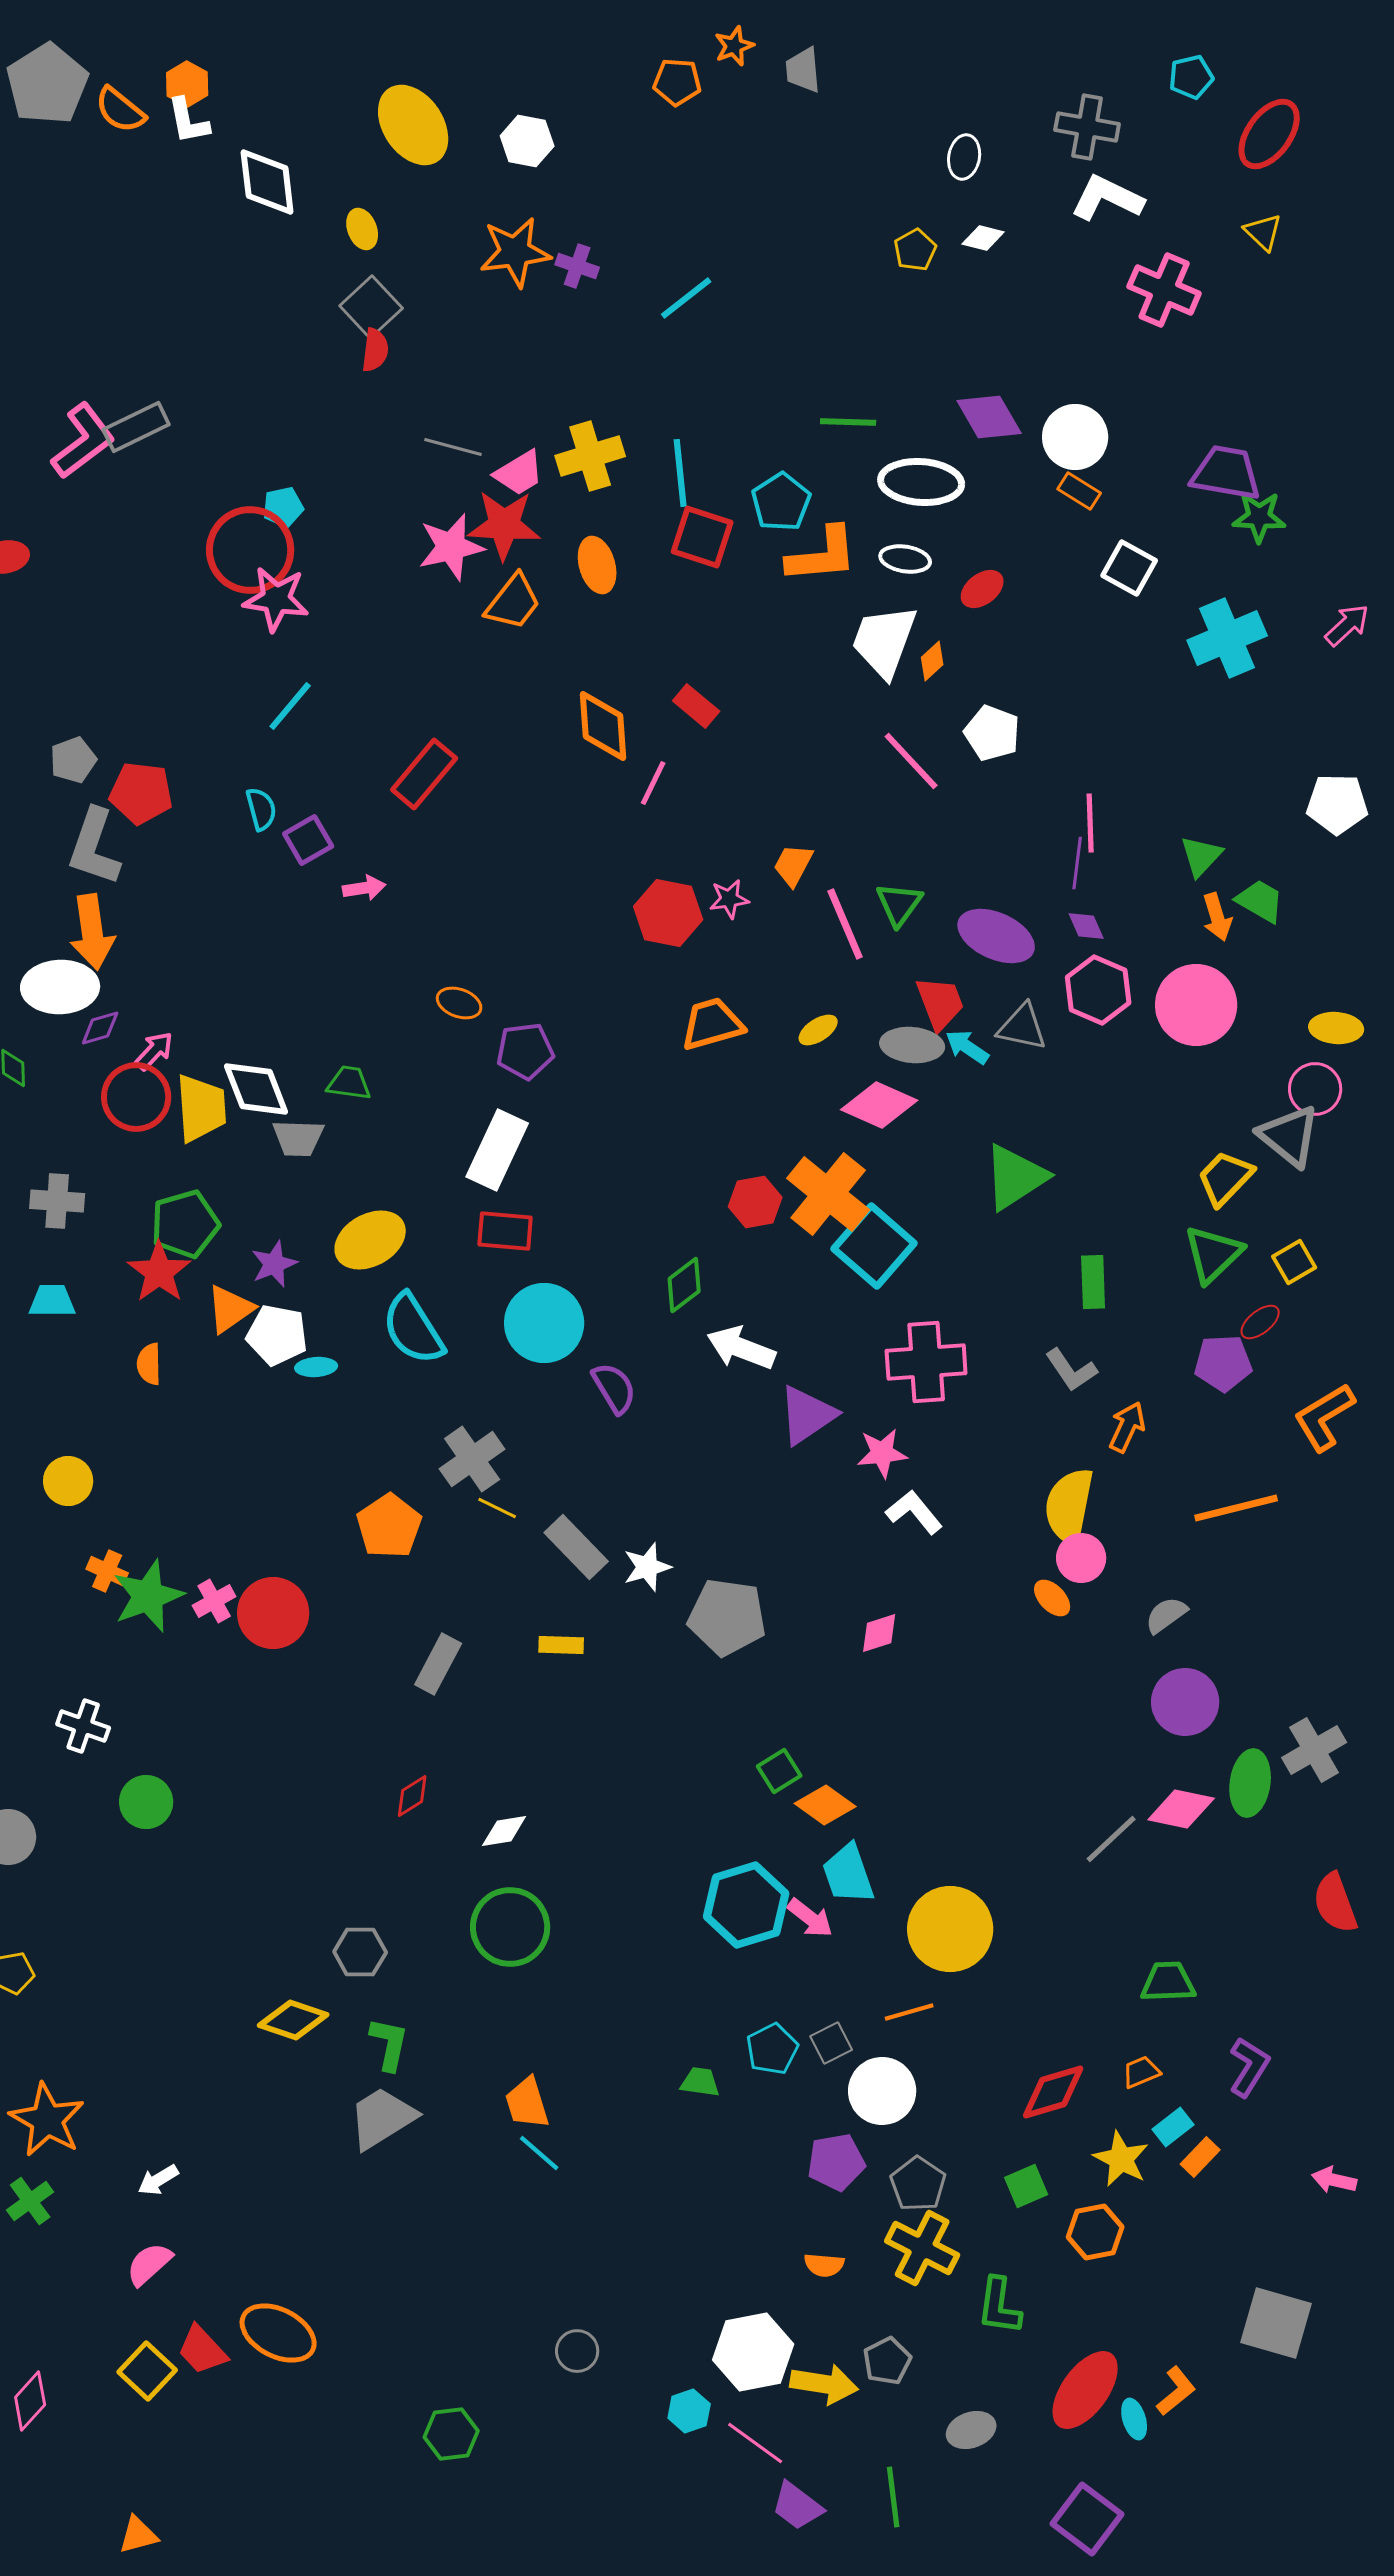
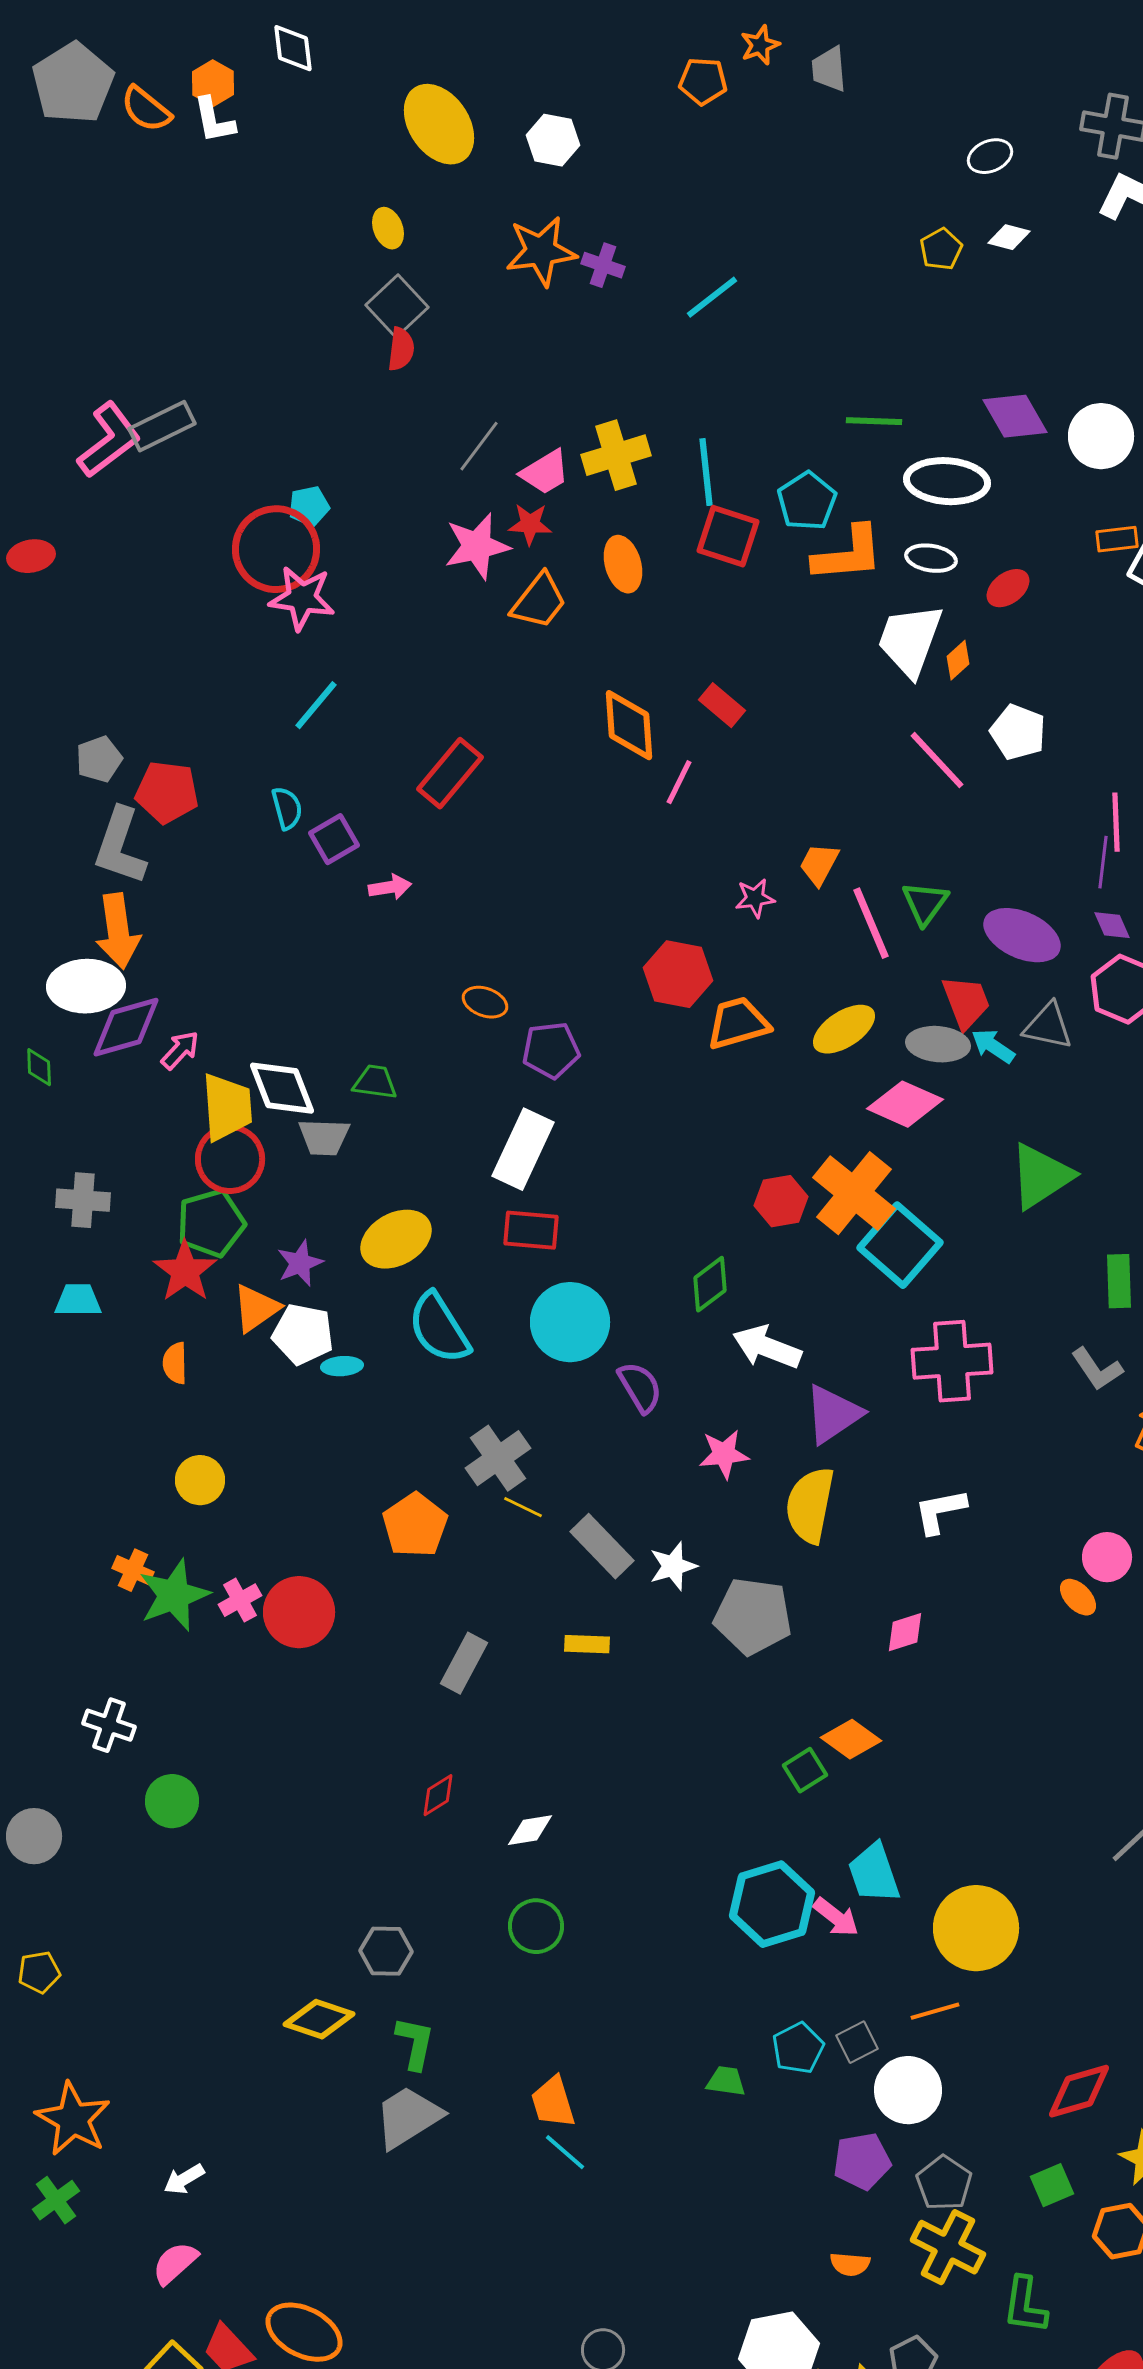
white ellipse: (964, 157) -> (990, 156), turned 57
white diamond: (267, 182) -> (293, 48), moved, size x0.7
gray line: (453, 447) -> (479, 446), turned -68
orange rectangle: (1079, 491) -> (1117, 539), moved, turned -39
red star: (504, 525) -> (530, 524), size x0.6
red hexagon: (668, 913) -> (678, 974), moved
purple diamond: (100, 1028) -> (126, 1027), size x1.8
yellow ellipse: (818, 1030) -> (844, 1029), size x1.6
red circle: (136, 1097) -> (230, 1159), moved
pink star: (882, 1453) -> (724, 1454), moved
yellow circle: (68, 1481) -> (200, 1480), moved
yellow semicircle: (1069, 1506) -> (810, 1505), moved
white L-shape: (914, 1512) -> (940, 1511), turned -62
orange diamond: (825, 1805) -> (851, 1739), moved
green circle: (510, 1927) -> (536, 1926), size x0.7

